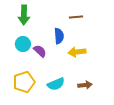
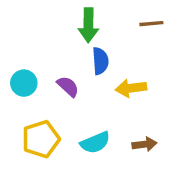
green arrow: (24, 15) -> (88, 25), moved
brown line: (76, 17) -> (151, 24), moved
cyan circle: (23, 44) -> (24, 83), moved

